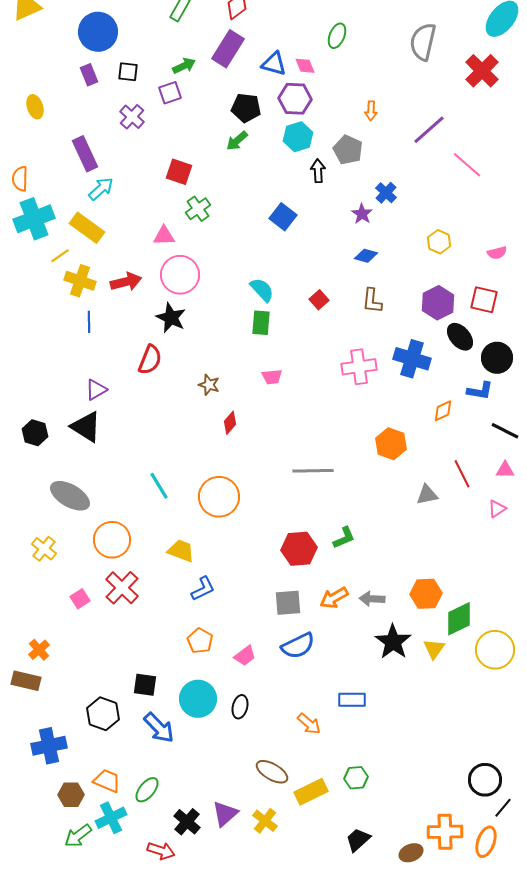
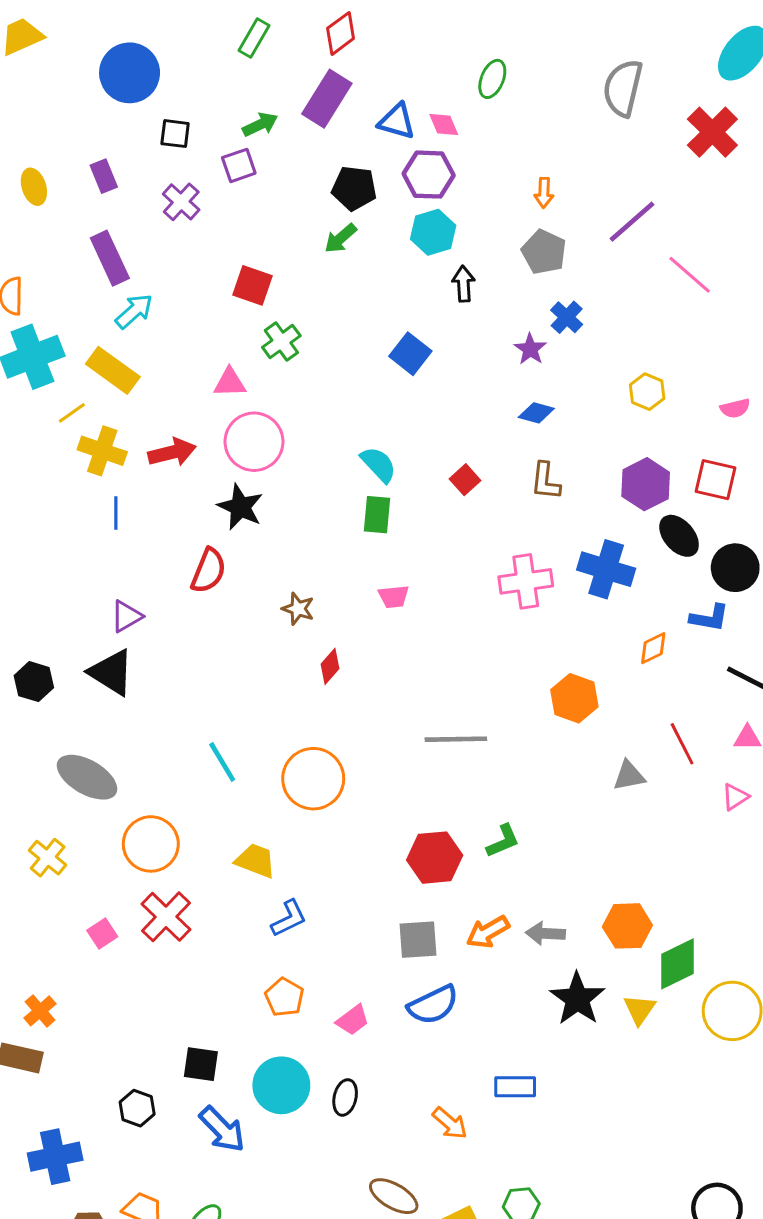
purple rectangle: (89, 75) -> (104, 176), moved
gray pentagon: (348, 150) -> (544, 252), moved
black hexagon: (103, 714) -> (137, 1108), size x0.7

